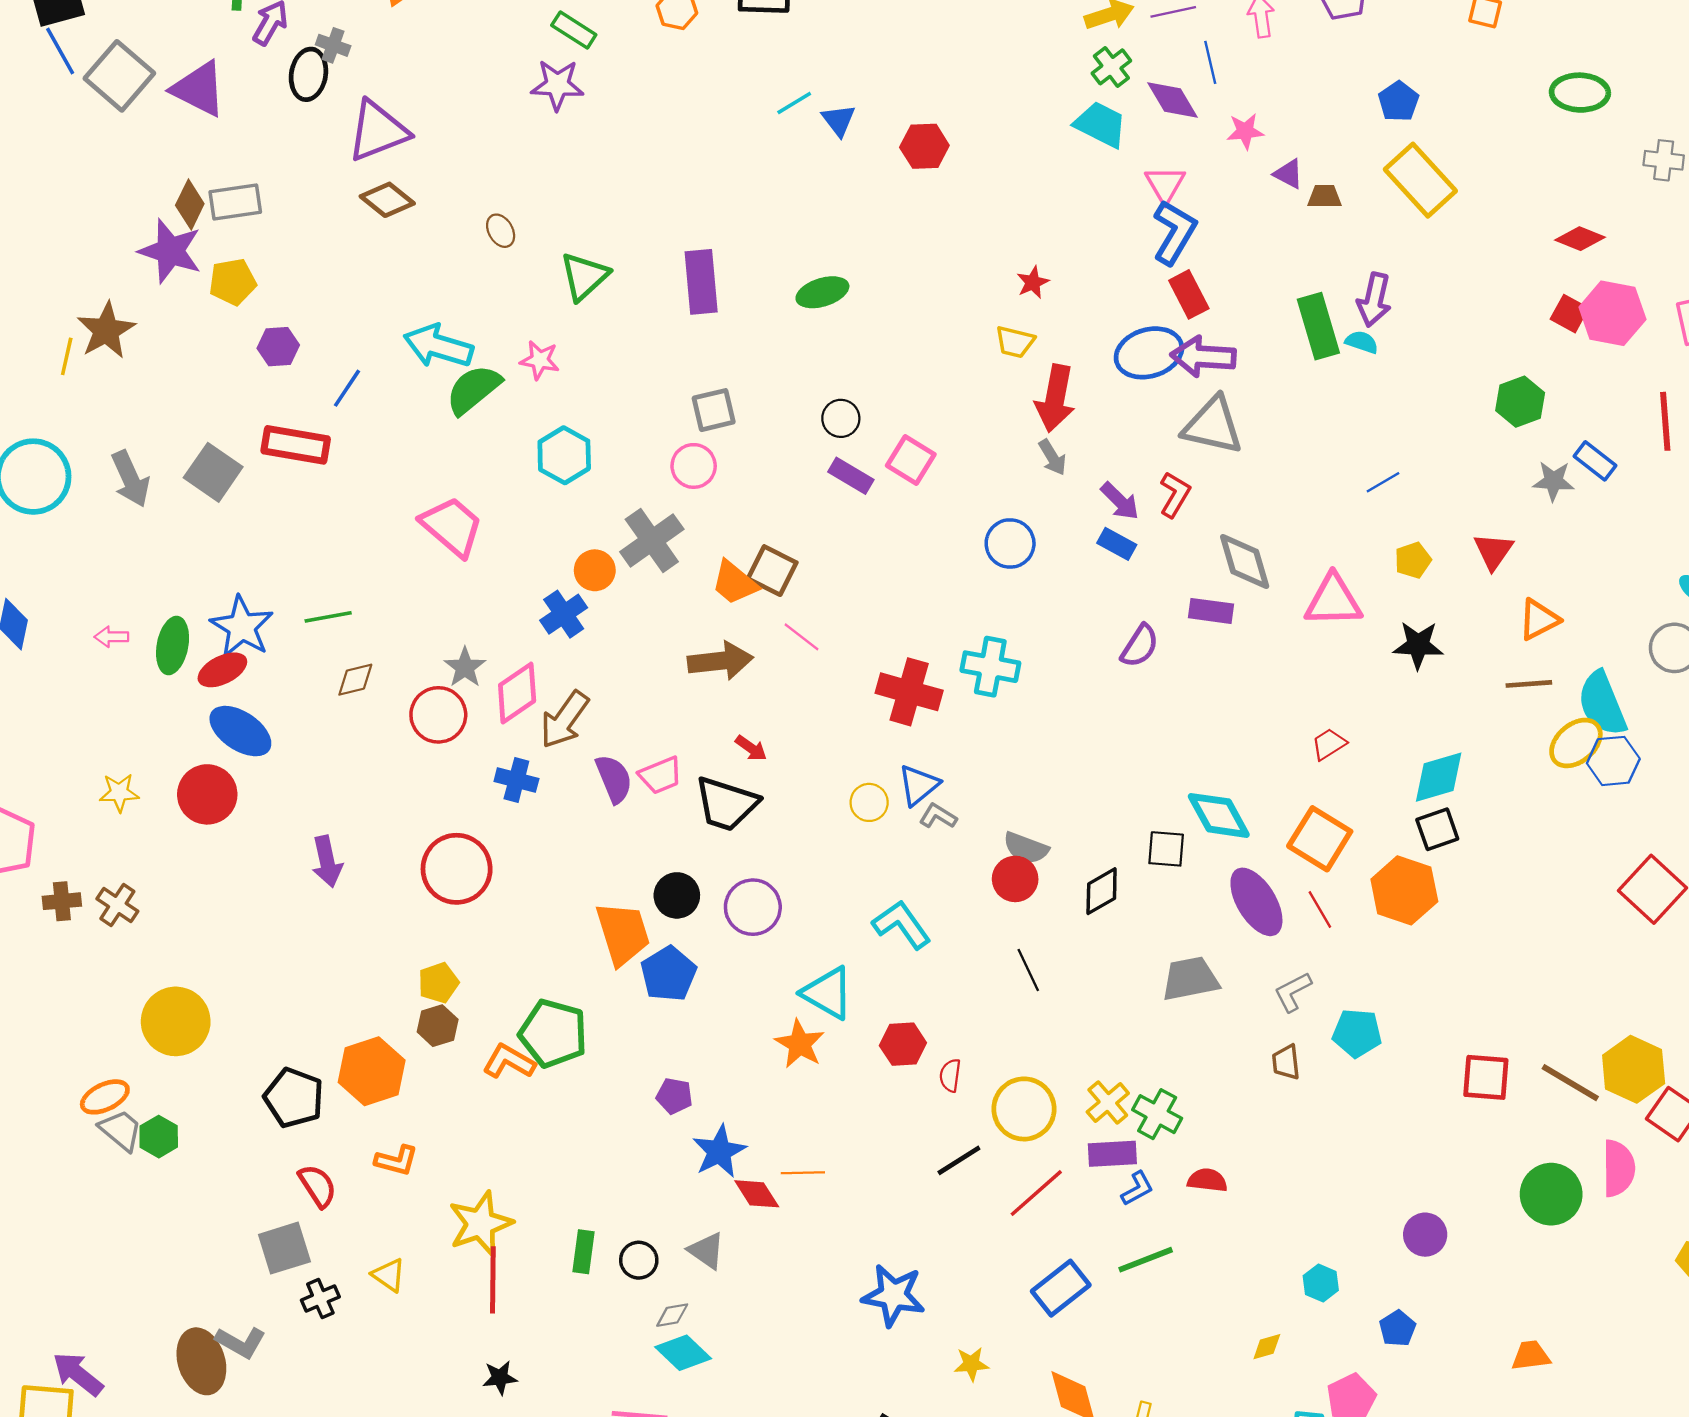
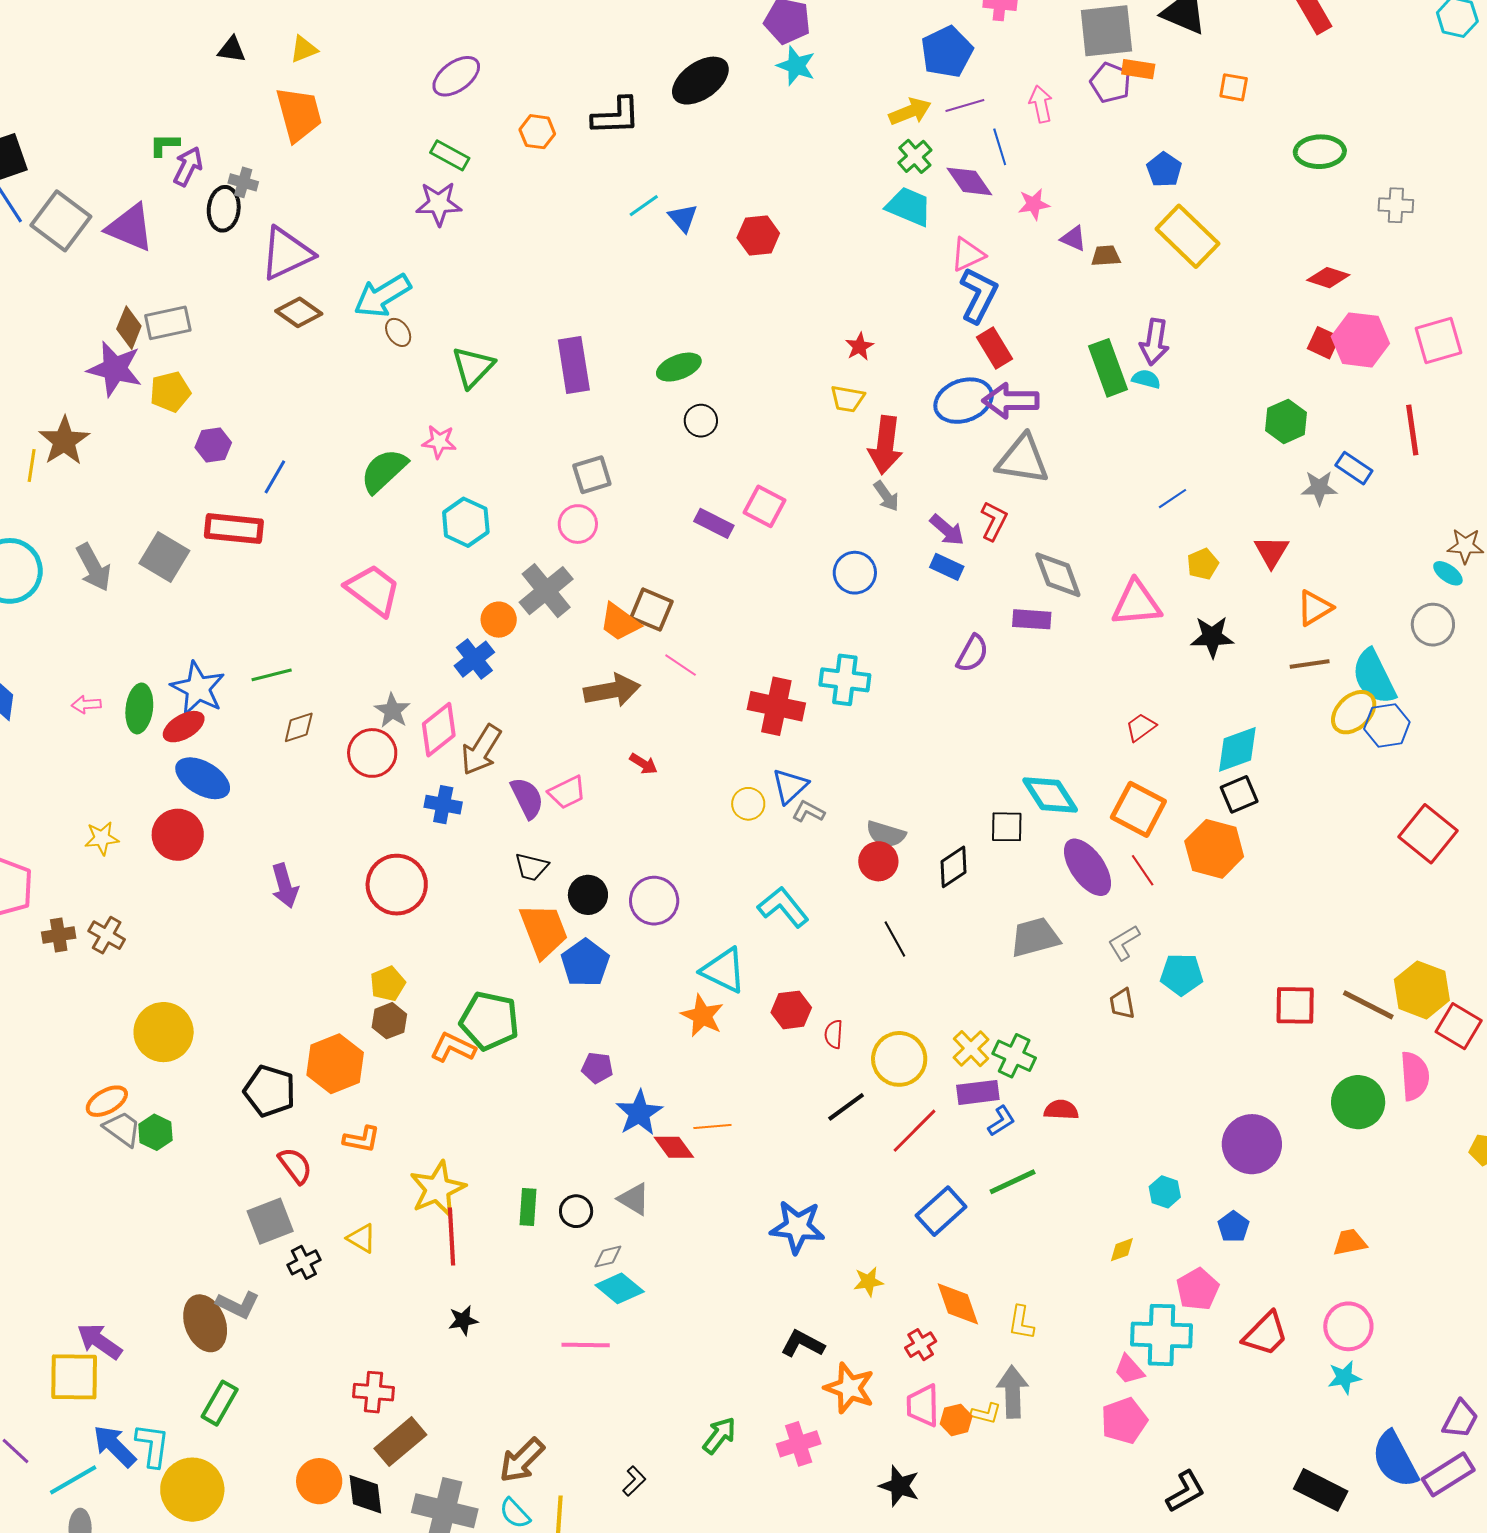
pink triangle: (1165, 184) -> (968, 254), turned 39
cyan arrow: (438, 346) -> (382, 296), moved, turned -44
black circle: (841, 418) -> (701, 421), moved
black trapezoid: (726, 804) -> (531, 867), moved, size x0.6
purple circle: (1425, 1235) -> (1252, 1144), size x1.6

